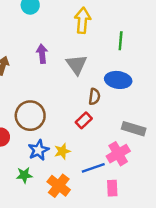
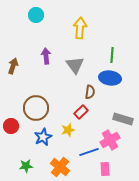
green line: (121, 41) -> (112, 55), moved
yellow star: (62, 151) -> (68, 130), moved
green star: (24, 175) -> (26, 166), moved

